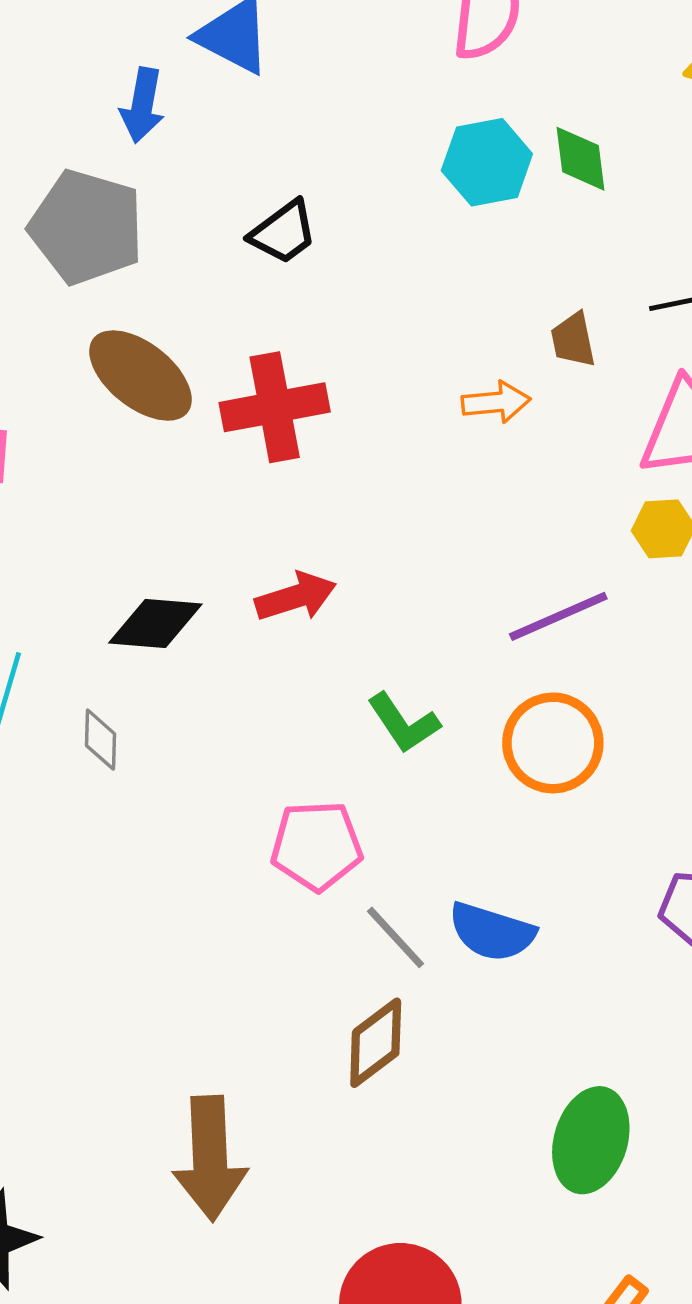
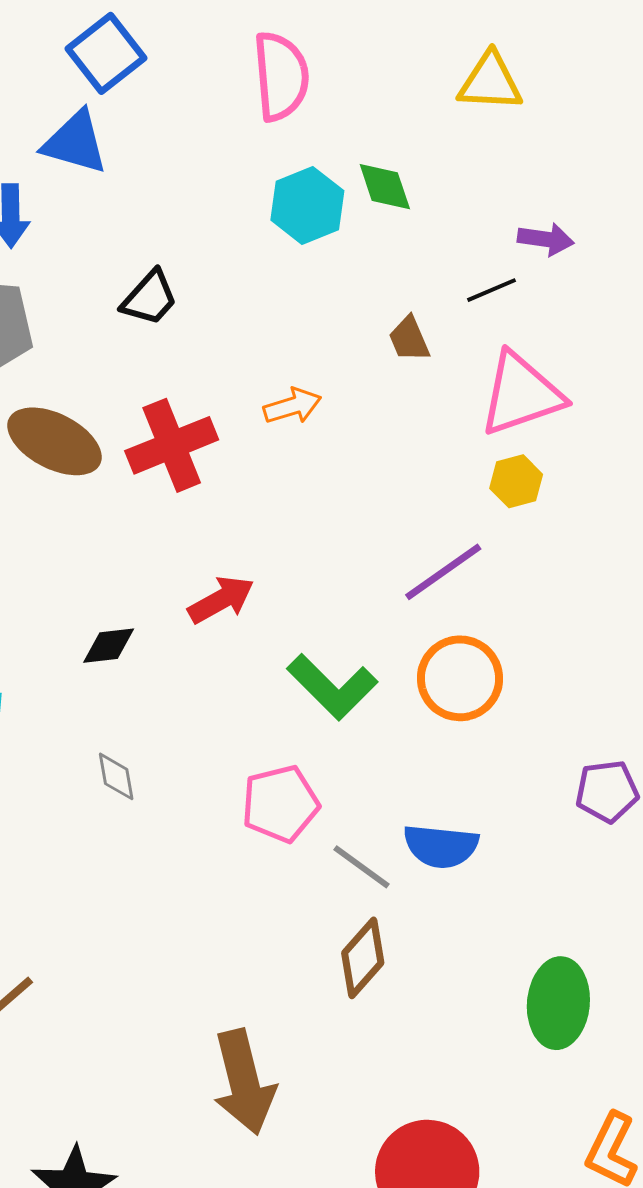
orange arrow: (496, 402) -> (292, 406), moved
black diamond: (155, 624) -> (109, 646), size x0.7
green L-shape: (404, 723) -> (332, 687), size x1.4
gray diamond: (100, 740) -> (116, 776), moved

